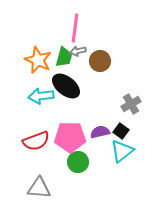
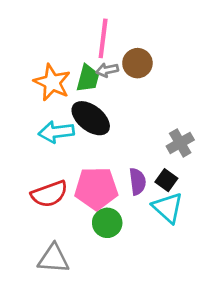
brown circle: (100, 61) -> (137, 63), moved
purple semicircle: (100, 132) -> (137, 182), turned 96
cyan triangle: (122, 151) -> (168, 208), turned -40

